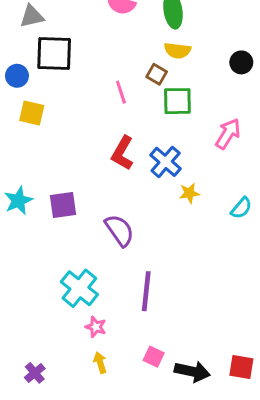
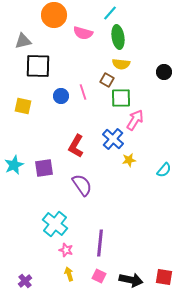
blue circle: (17, 76) -> (61, 96), moved
pink arrow: (228, 134) -> (135, 120), moved
red L-shape: (122, 153) -> (76, 146), moved
purple line: (146, 291) -> (100, 243), moved
pink square: (154, 357) -> (99, 276), moved

